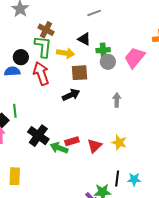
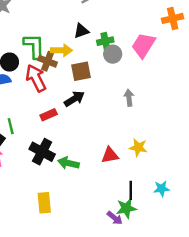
brown cross: (46, 30) -> (47, 61), moved
black triangle: (84, 39) -> (81, 31), turned -40
red rectangle: (72, 141) -> (49, 115), moved
red triangle: (95, 146) -> (110, 155), turned 42
yellow rectangle: (15, 176) -> (44, 203), moved
black line: (117, 178) -> (131, 190), moved

